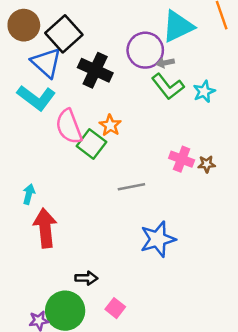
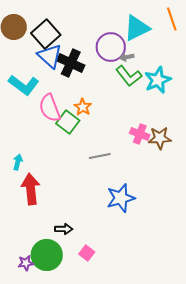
blue triangle: (46, 63) -> (50, 56), moved
cyan star: (204, 92) -> (158, 80), size x1.5
brown star: (207, 164) -> (160, 138), size x1.6

